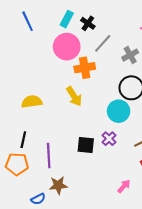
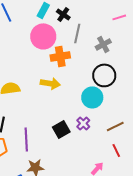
gray line: (103, 43) -> (77, 33), turned -30
yellow arrow: (74, 96) -> (50, 83), turned -48
black square: (86, 145) -> (61, 129), turned -36

